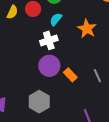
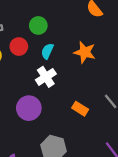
purple circle: (49, 66) -> (29, 108), moved

